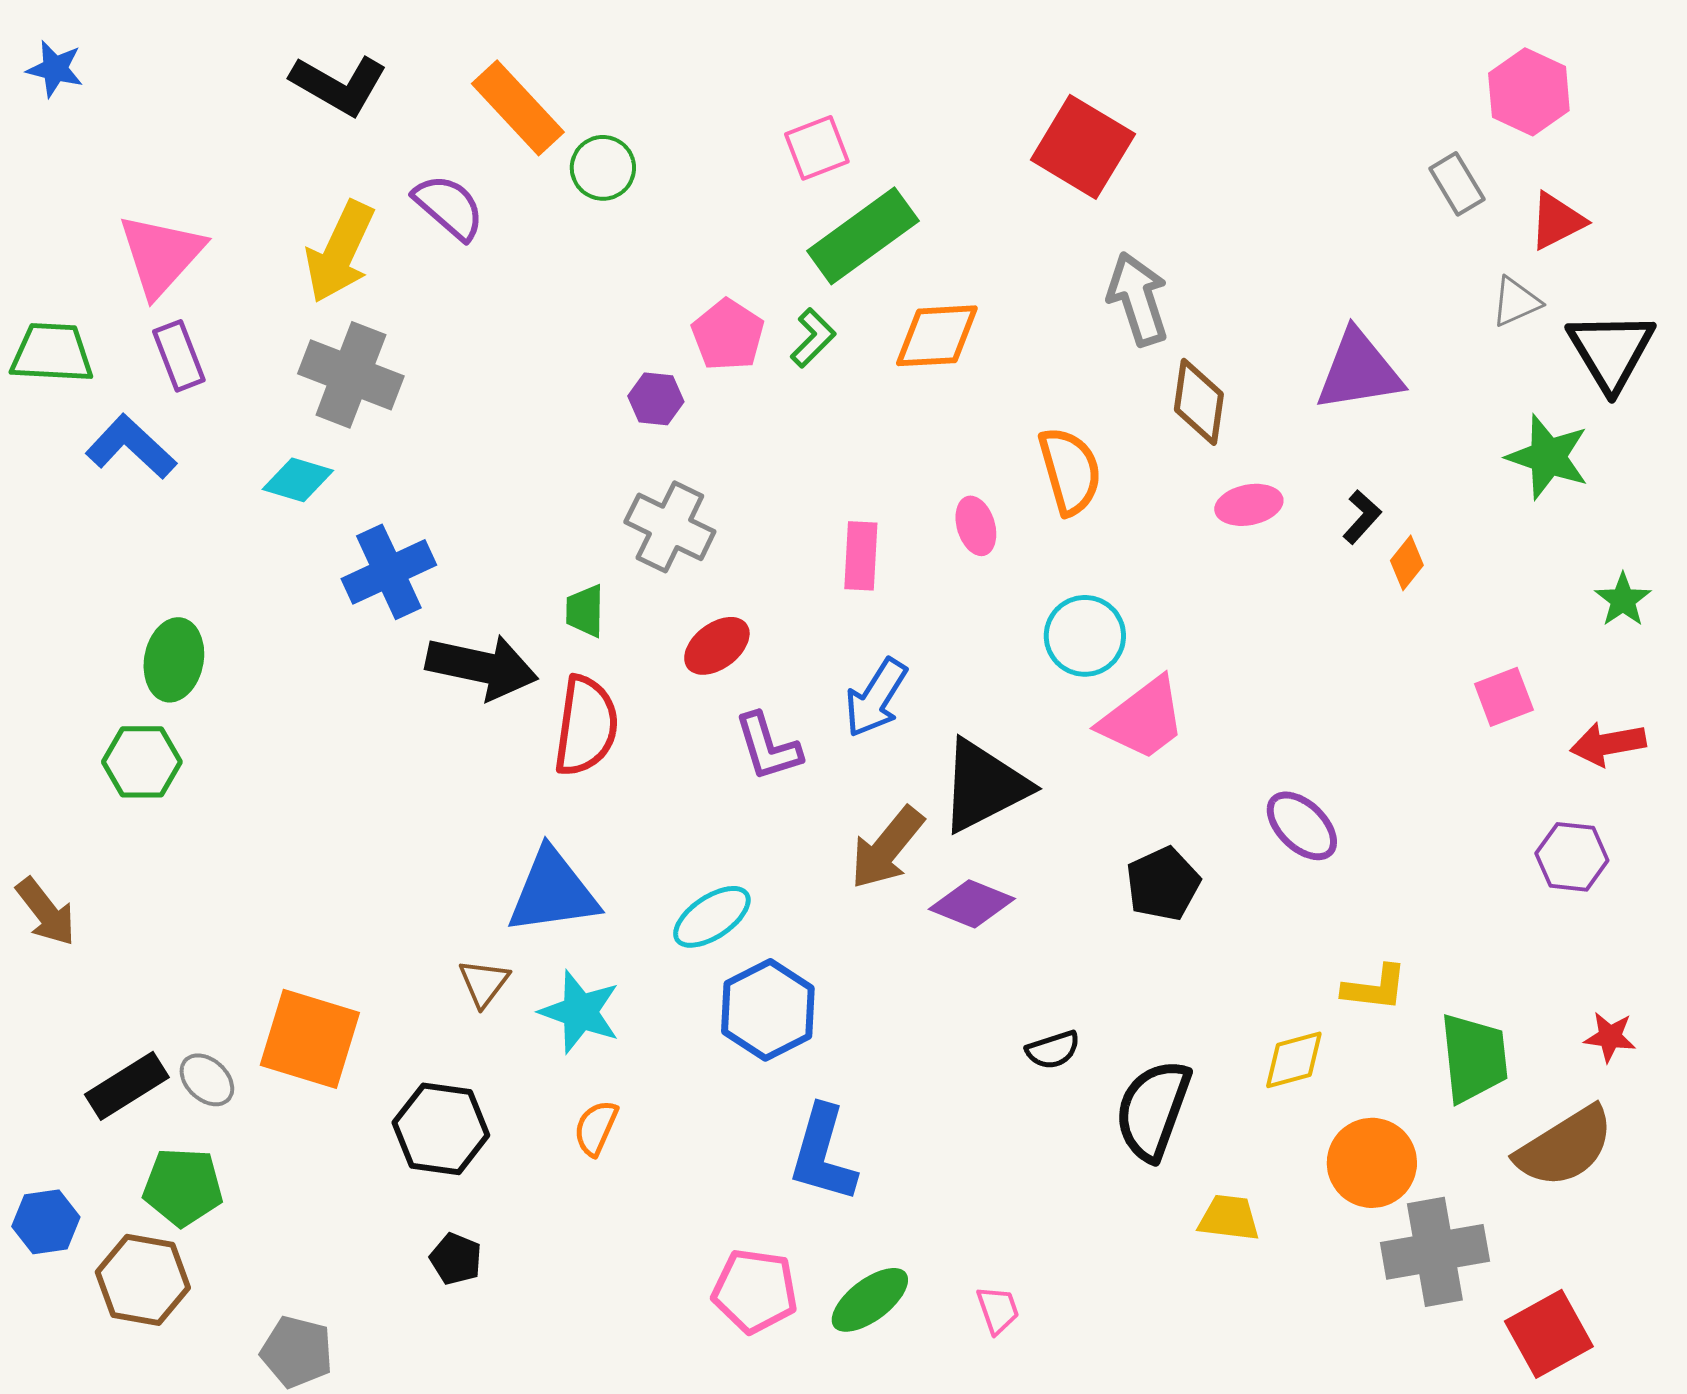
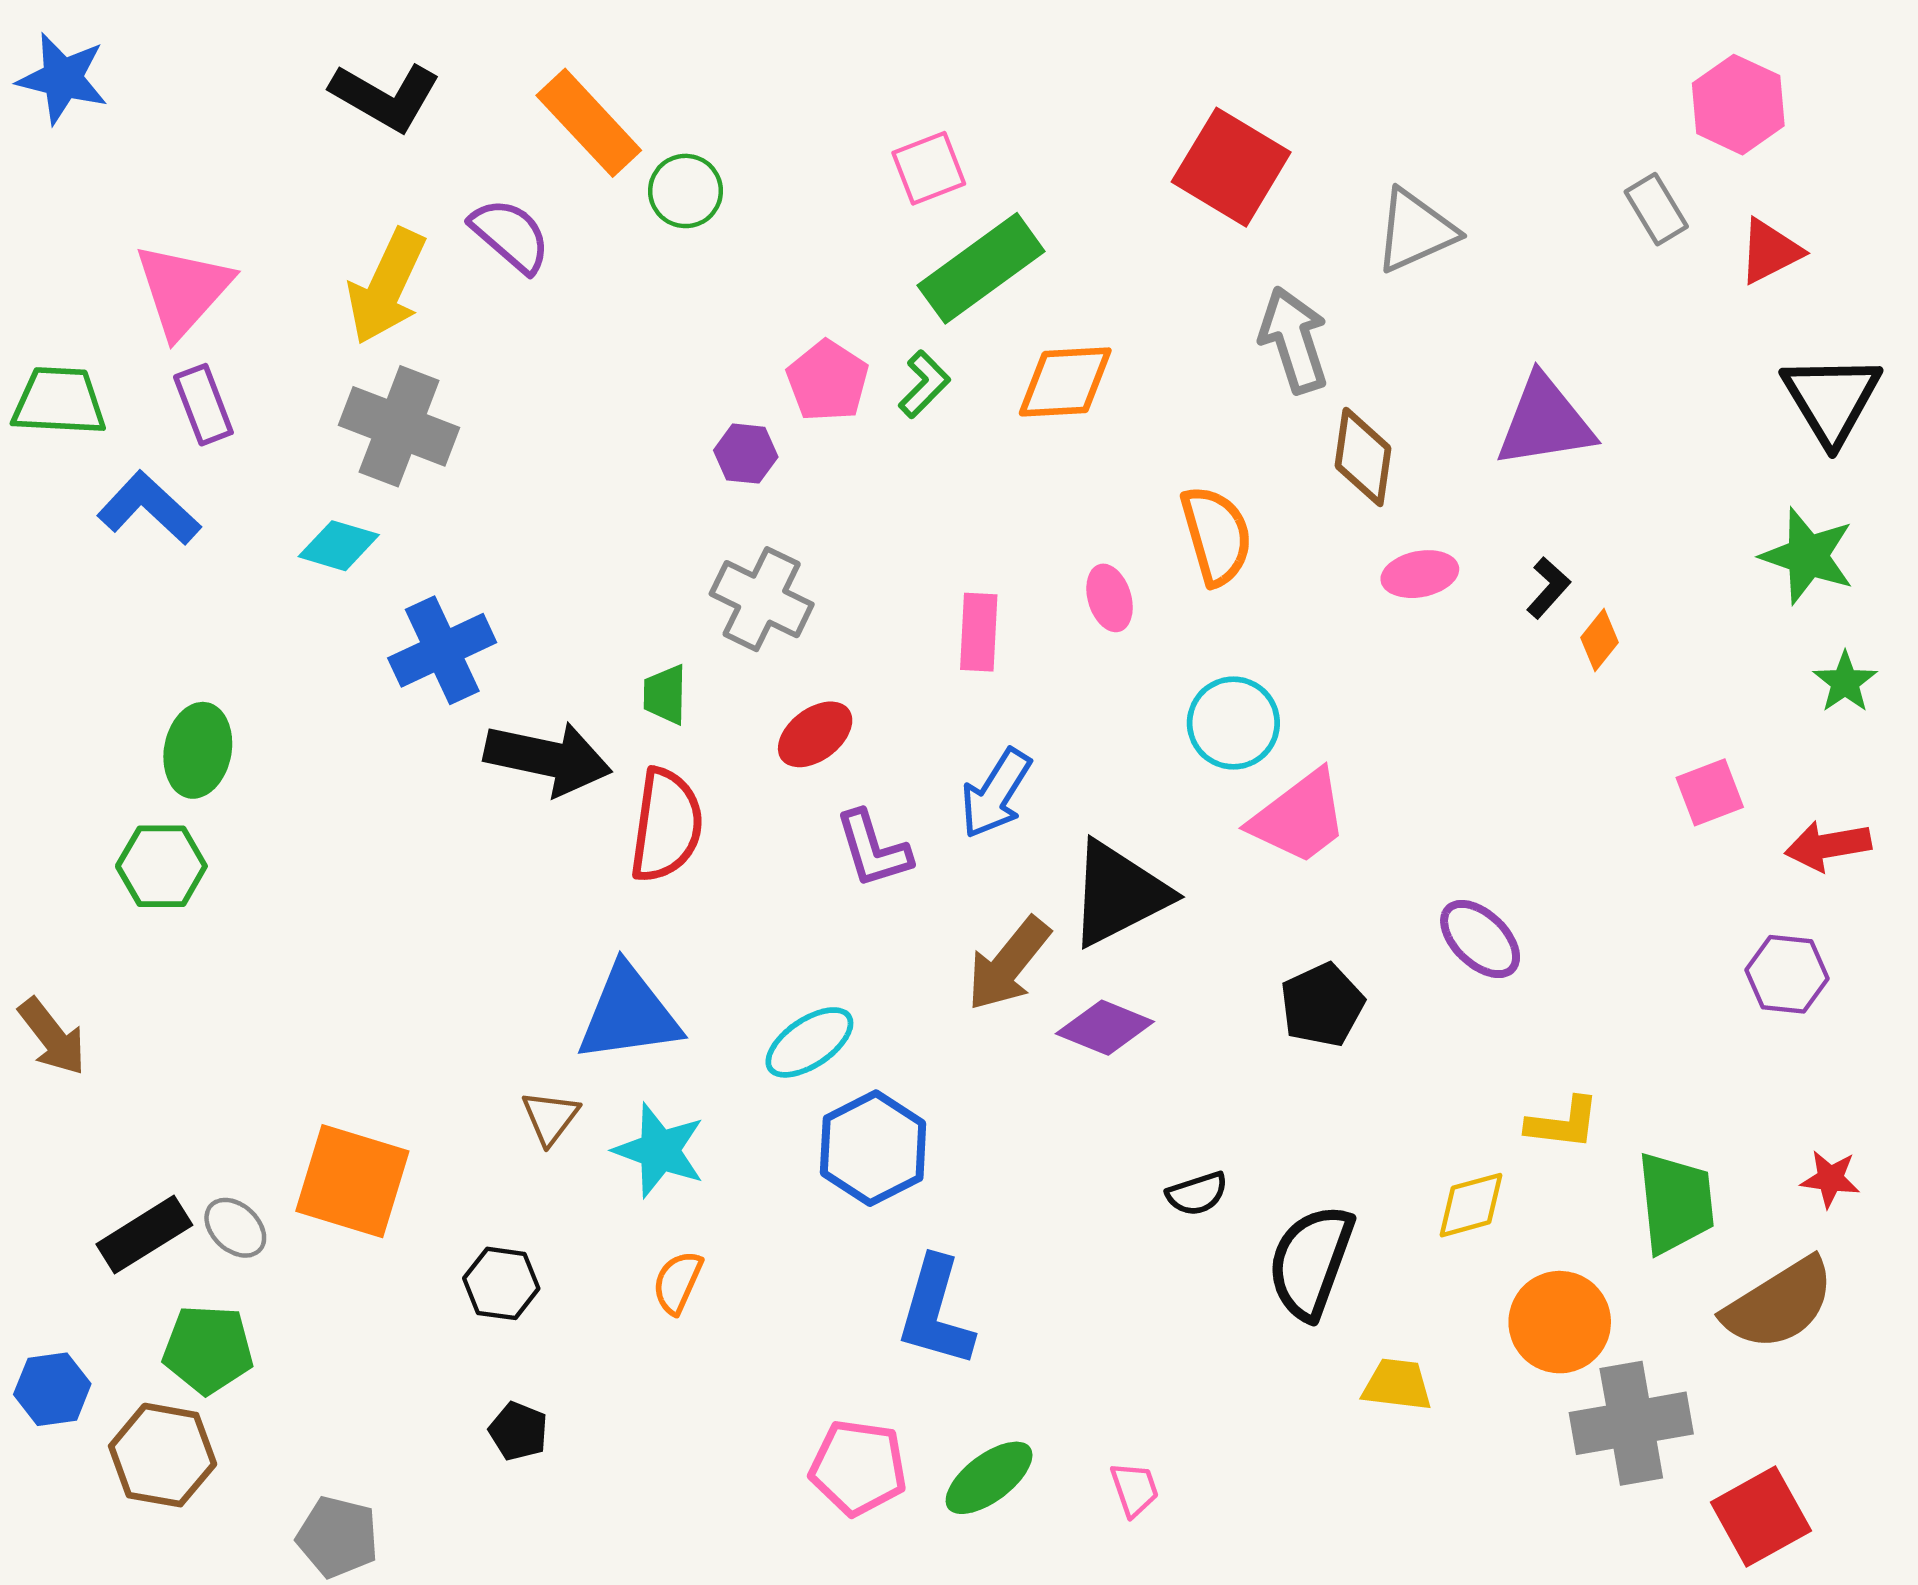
blue star: (55, 69) -> (63, 78), size x1.4
gray triangle: (1516, 302) -> (1415, 231), moved, size x1.5
green star: (1548, 457) -> (1808, 556), moved
black hexagon: (441, 1129) -> (501, 1283), size x0.7

